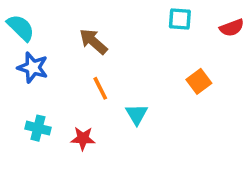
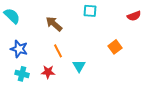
cyan square: (180, 19) -> (90, 11), moved
blue star: (33, 68) -> (19, 49), moved
red star: (83, 138) -> (48, 72), moved

